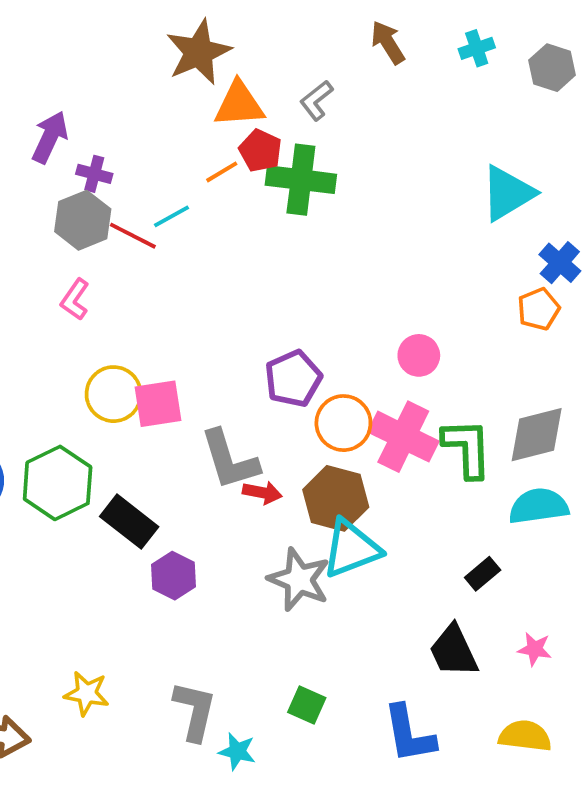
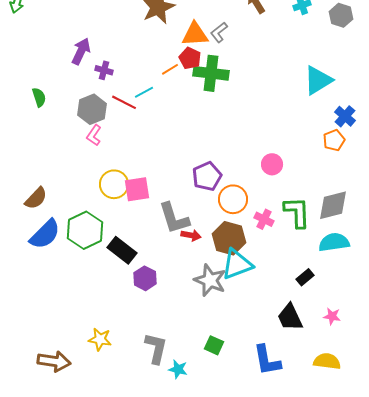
orange triangle: (239, 104) -> (195, 34), moved
gray hexagon: (83, 220) -> (92, 109), moved
pink cross: (403, 437) -> (264, 219), moved, size x0.6

